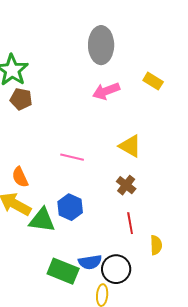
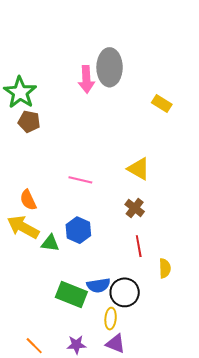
pink arrow: (106, 91) -> (86, 79), moved, turned -72
green triangle: (42, 220) -> (50, 243), size x0.7

